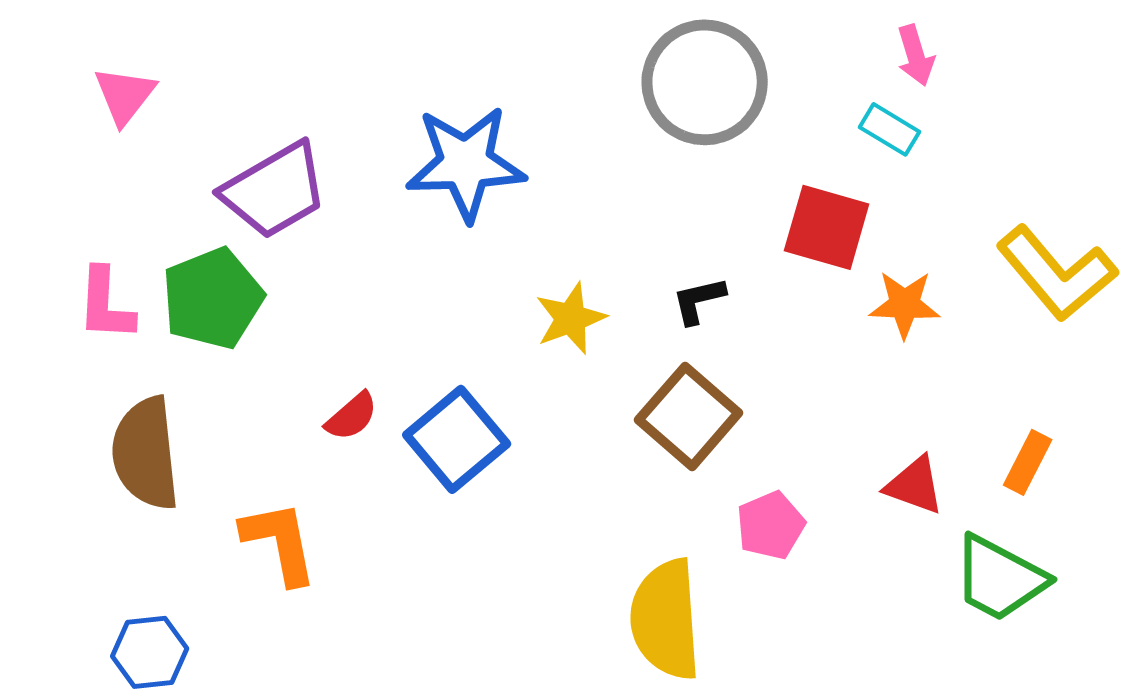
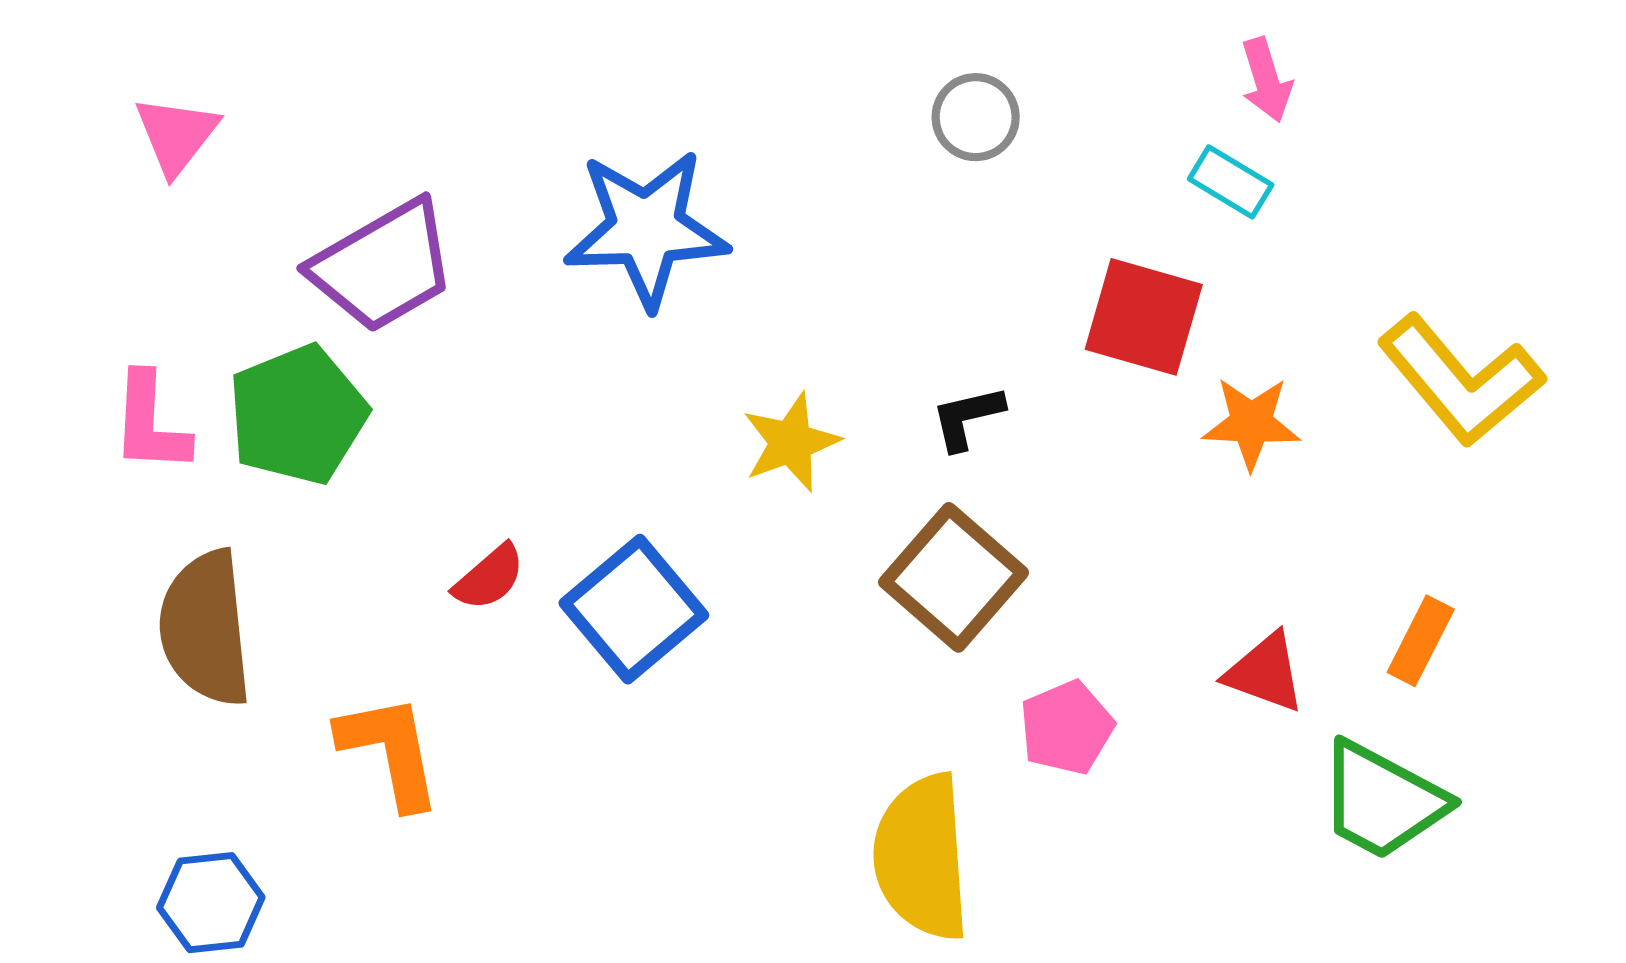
gray circle: (705, 82) -> (976, 117), size x0.5

